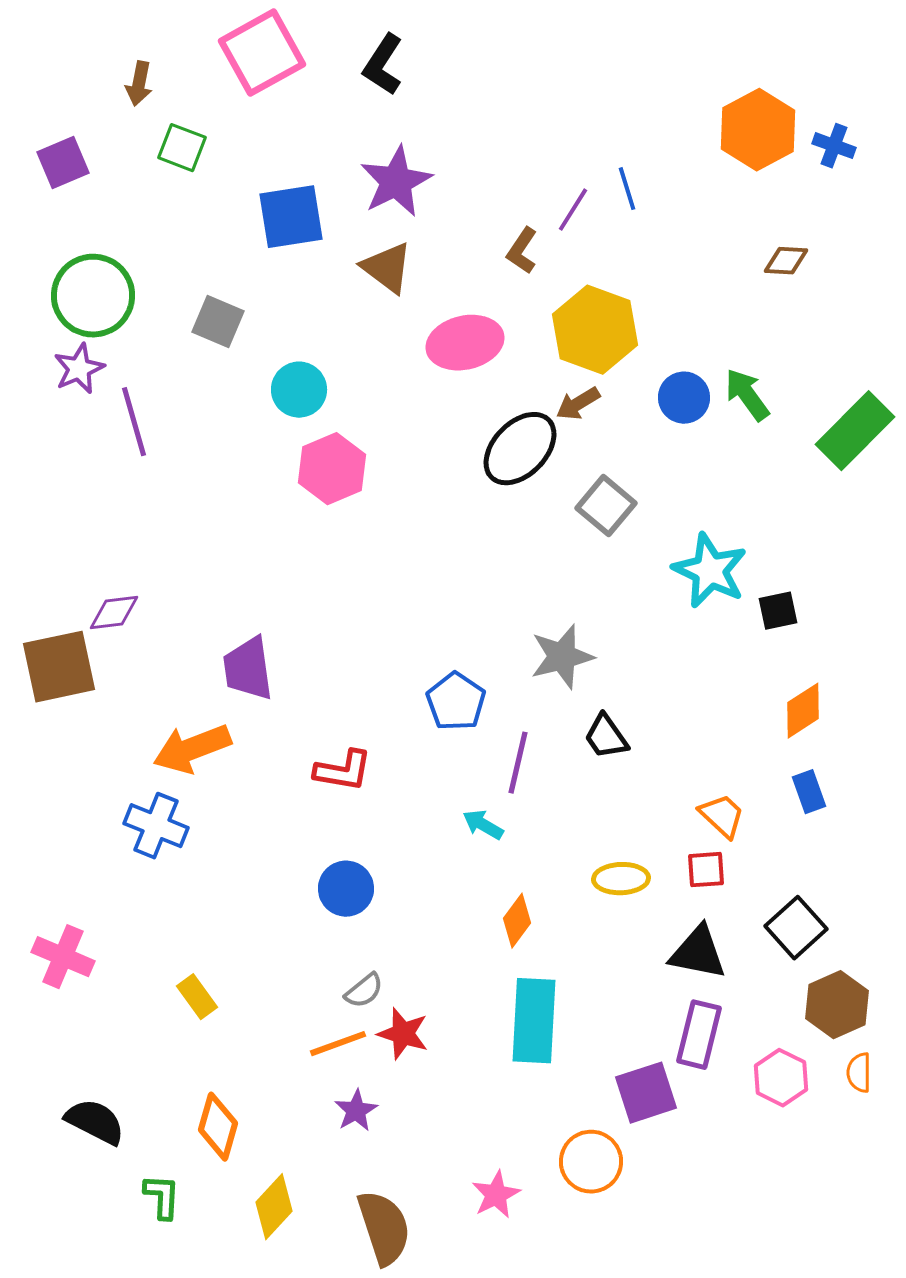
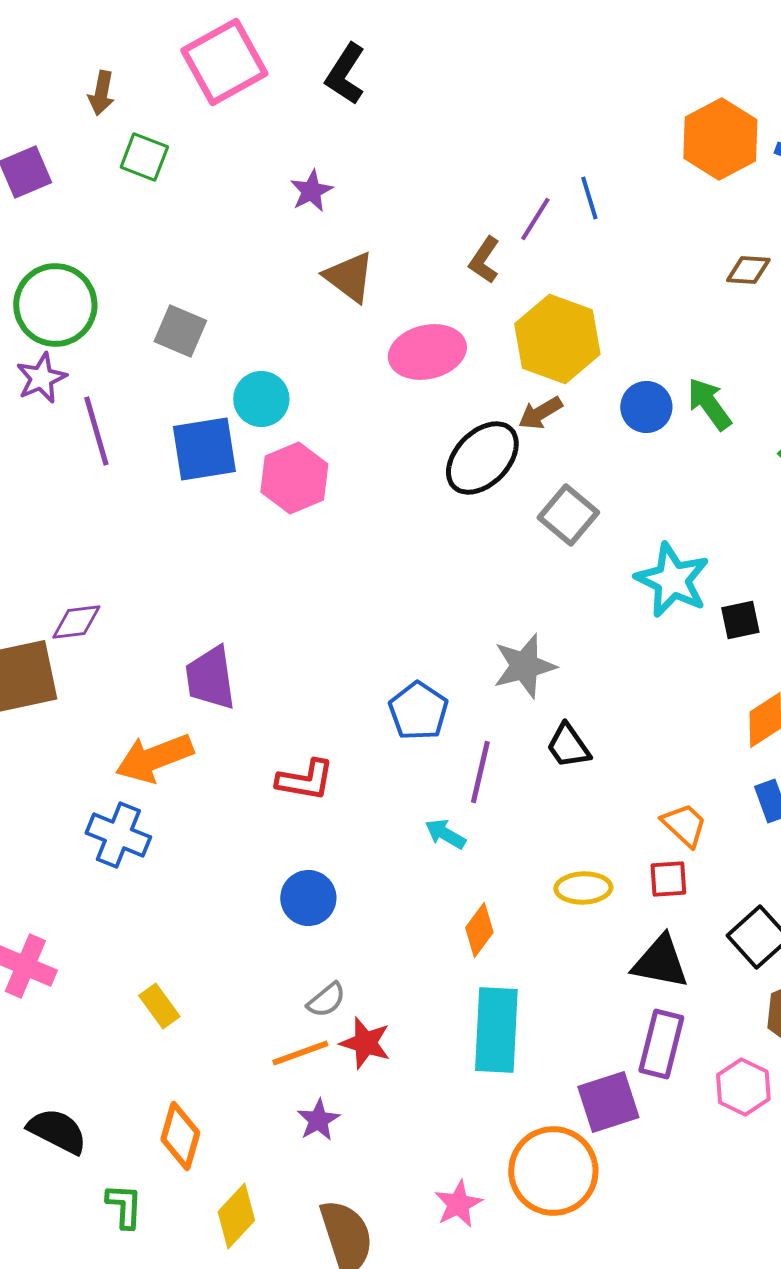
purple star: (396, 182) -> (311, 191), moved, size x0.6
blue square: (291, 217) -> (204, 449), moved
orange circle: (591, 1162) -> (553, 1171), size x1.4

